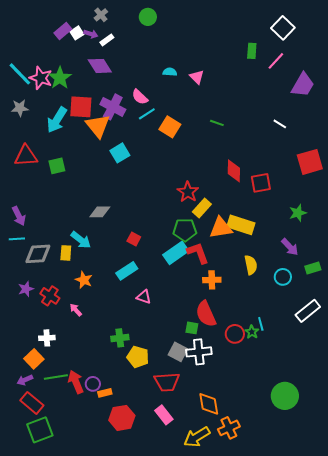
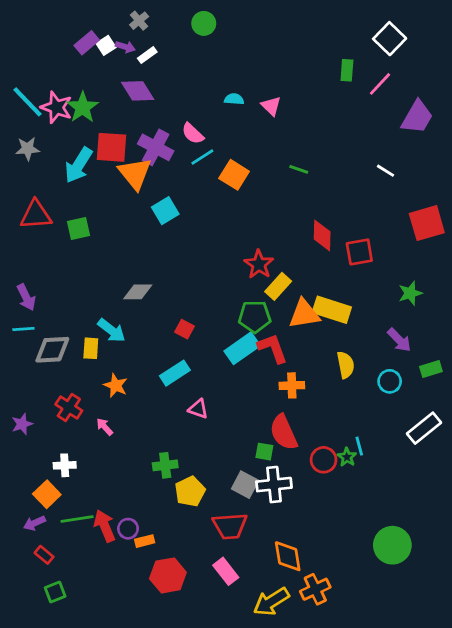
purple star: (26, 289) -> (22, 424), moved
yellow pentagon: (138, 357) -> (190, 491), turned 30
red rectangle: (32, 403) -> (44, 555), size x0.6
green square: (40, 430) -> (55, 592), size x0.6

